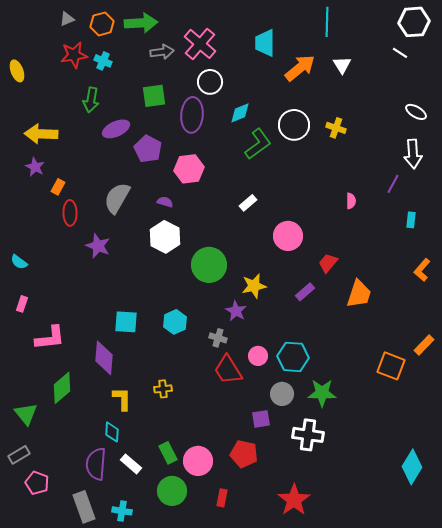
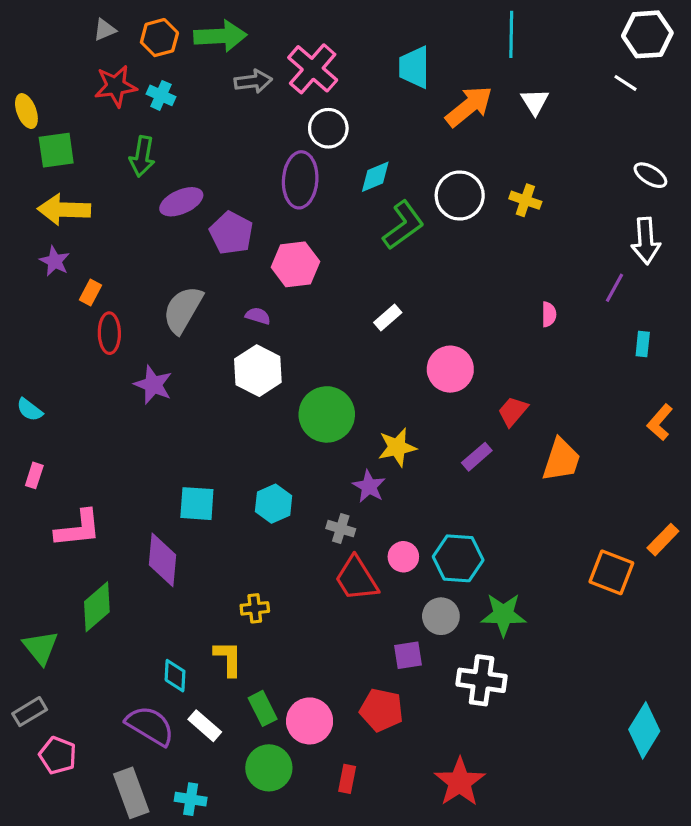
green square: (154, 96) -> (56, 150), moved
yellow L-shape: (122, 399) -> (228, 658), moved
purple semicircle: (96, 464) -> (150, 726), turned 116

